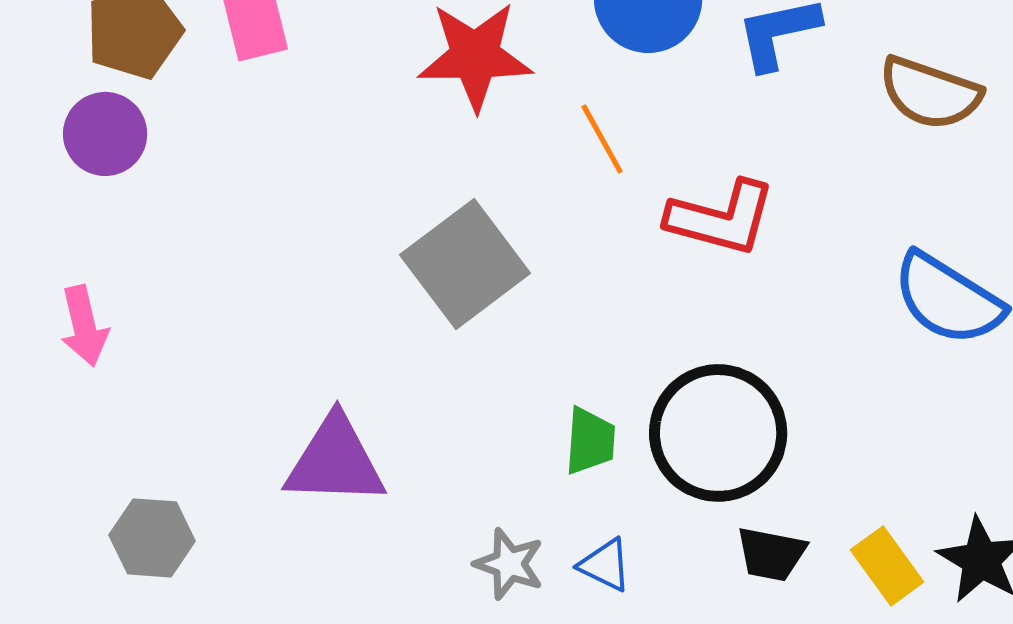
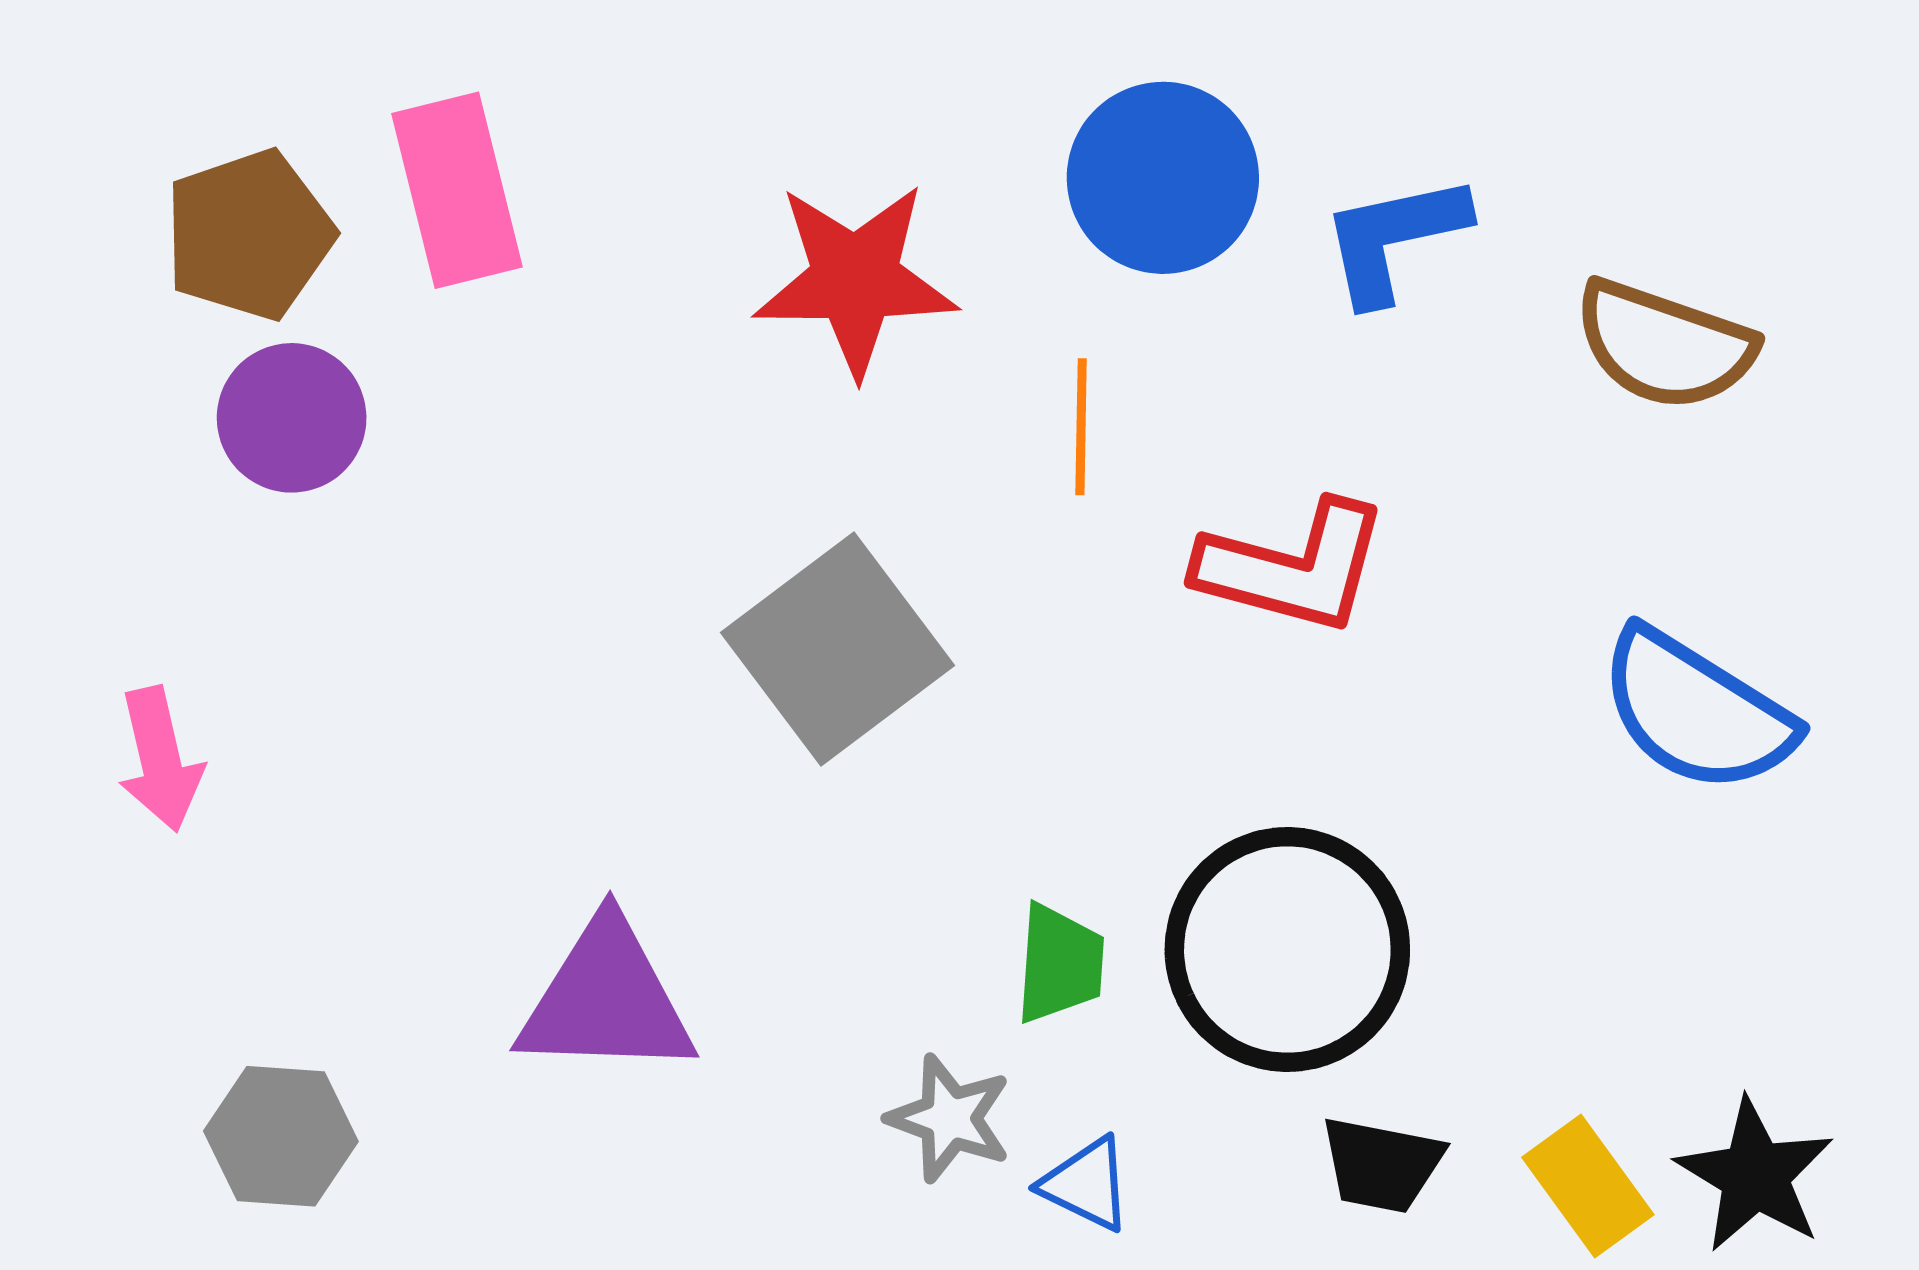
purple circle: (105, 134) -> (292, 418), moved
orange line: (602, 139) -> (1081, 427), turned 30
gray star: (509, 564) -> (950, 1118), moved

